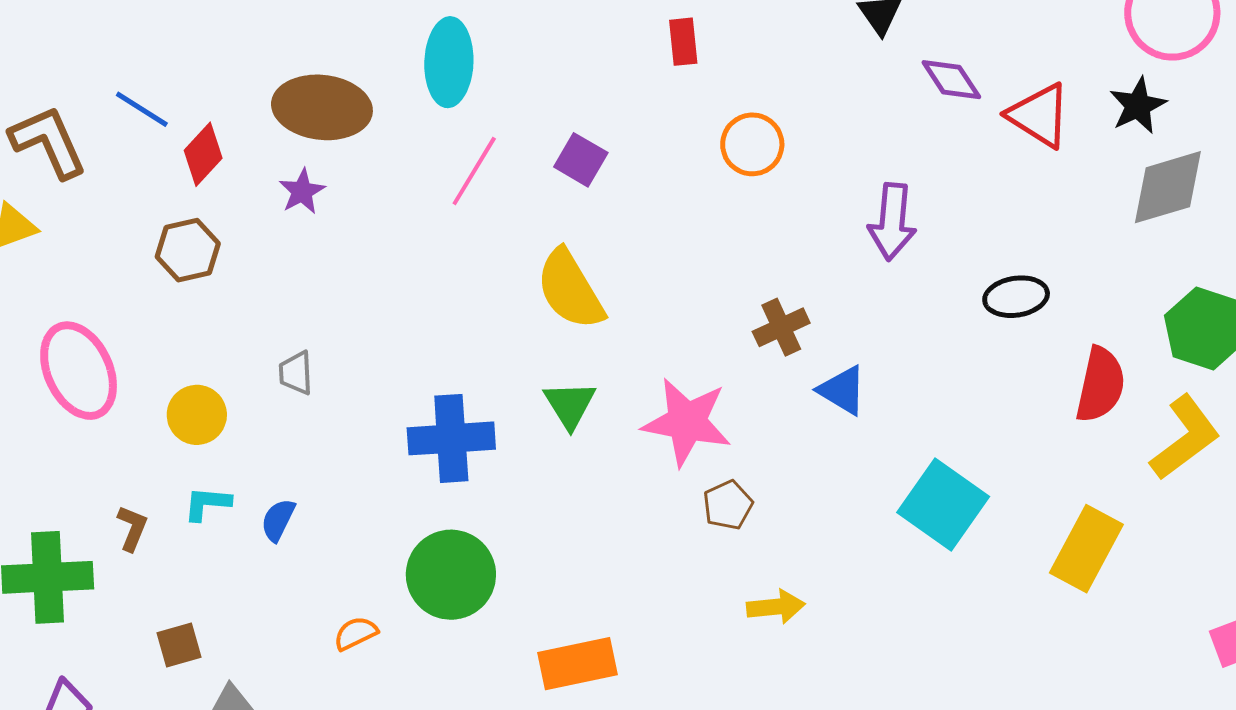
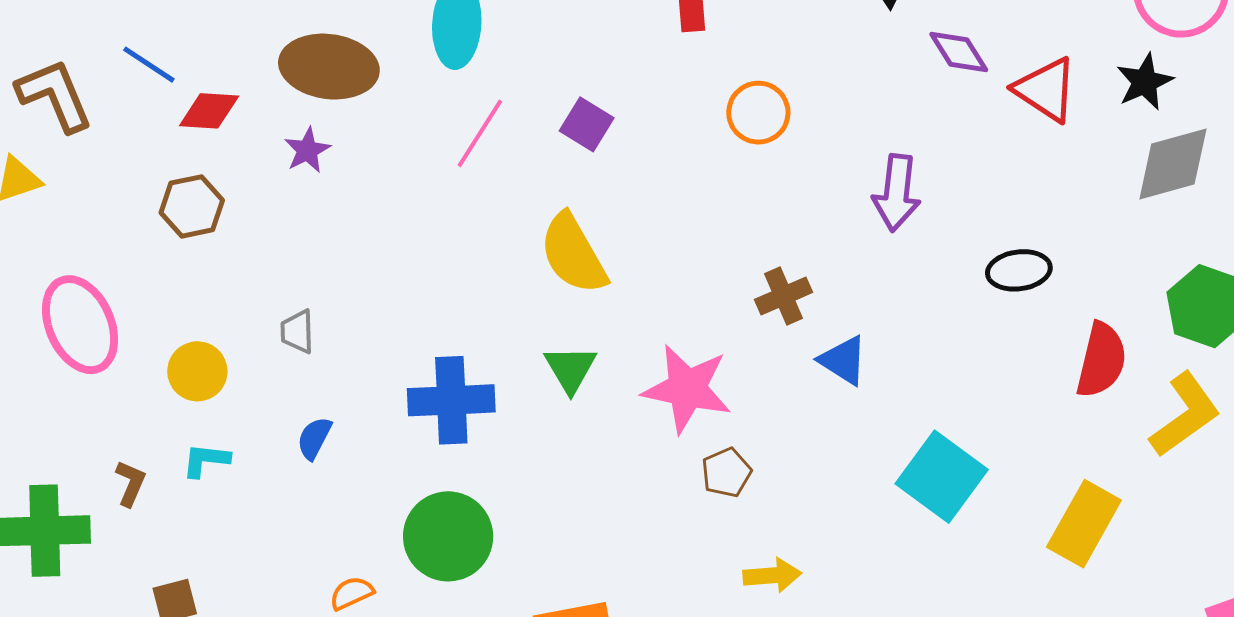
red diamond: (203, 154) -> (209, 111), turned 50
blue semicircle: (278, 520) -> (314, 438), moved

